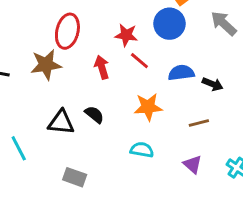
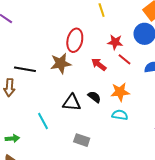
red arrow: (102, 67) -> (99, 64), turned -35
orange star: (148, 107) -> (120, 92), moved
cyan semicircle: (142, 150) -> (120, 115), moved

